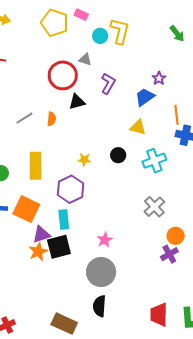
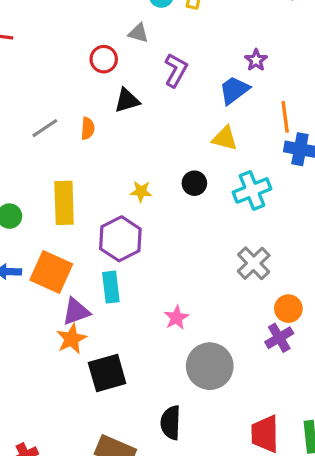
red circle: (63, 75) -> (104, 59), size x0.6
black square: (59, 247) -> (107, 373), moved
gray circle: (101, 272) -> (210, 366), moved

